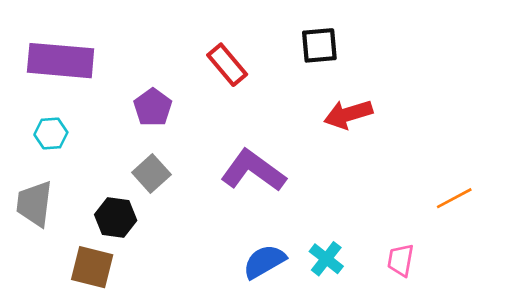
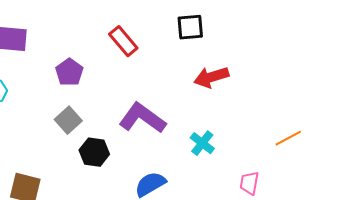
black hexagon: (116, 217) -> (94, 152), moved
cyan cross: (326, 259) -> (202, 143), moved

